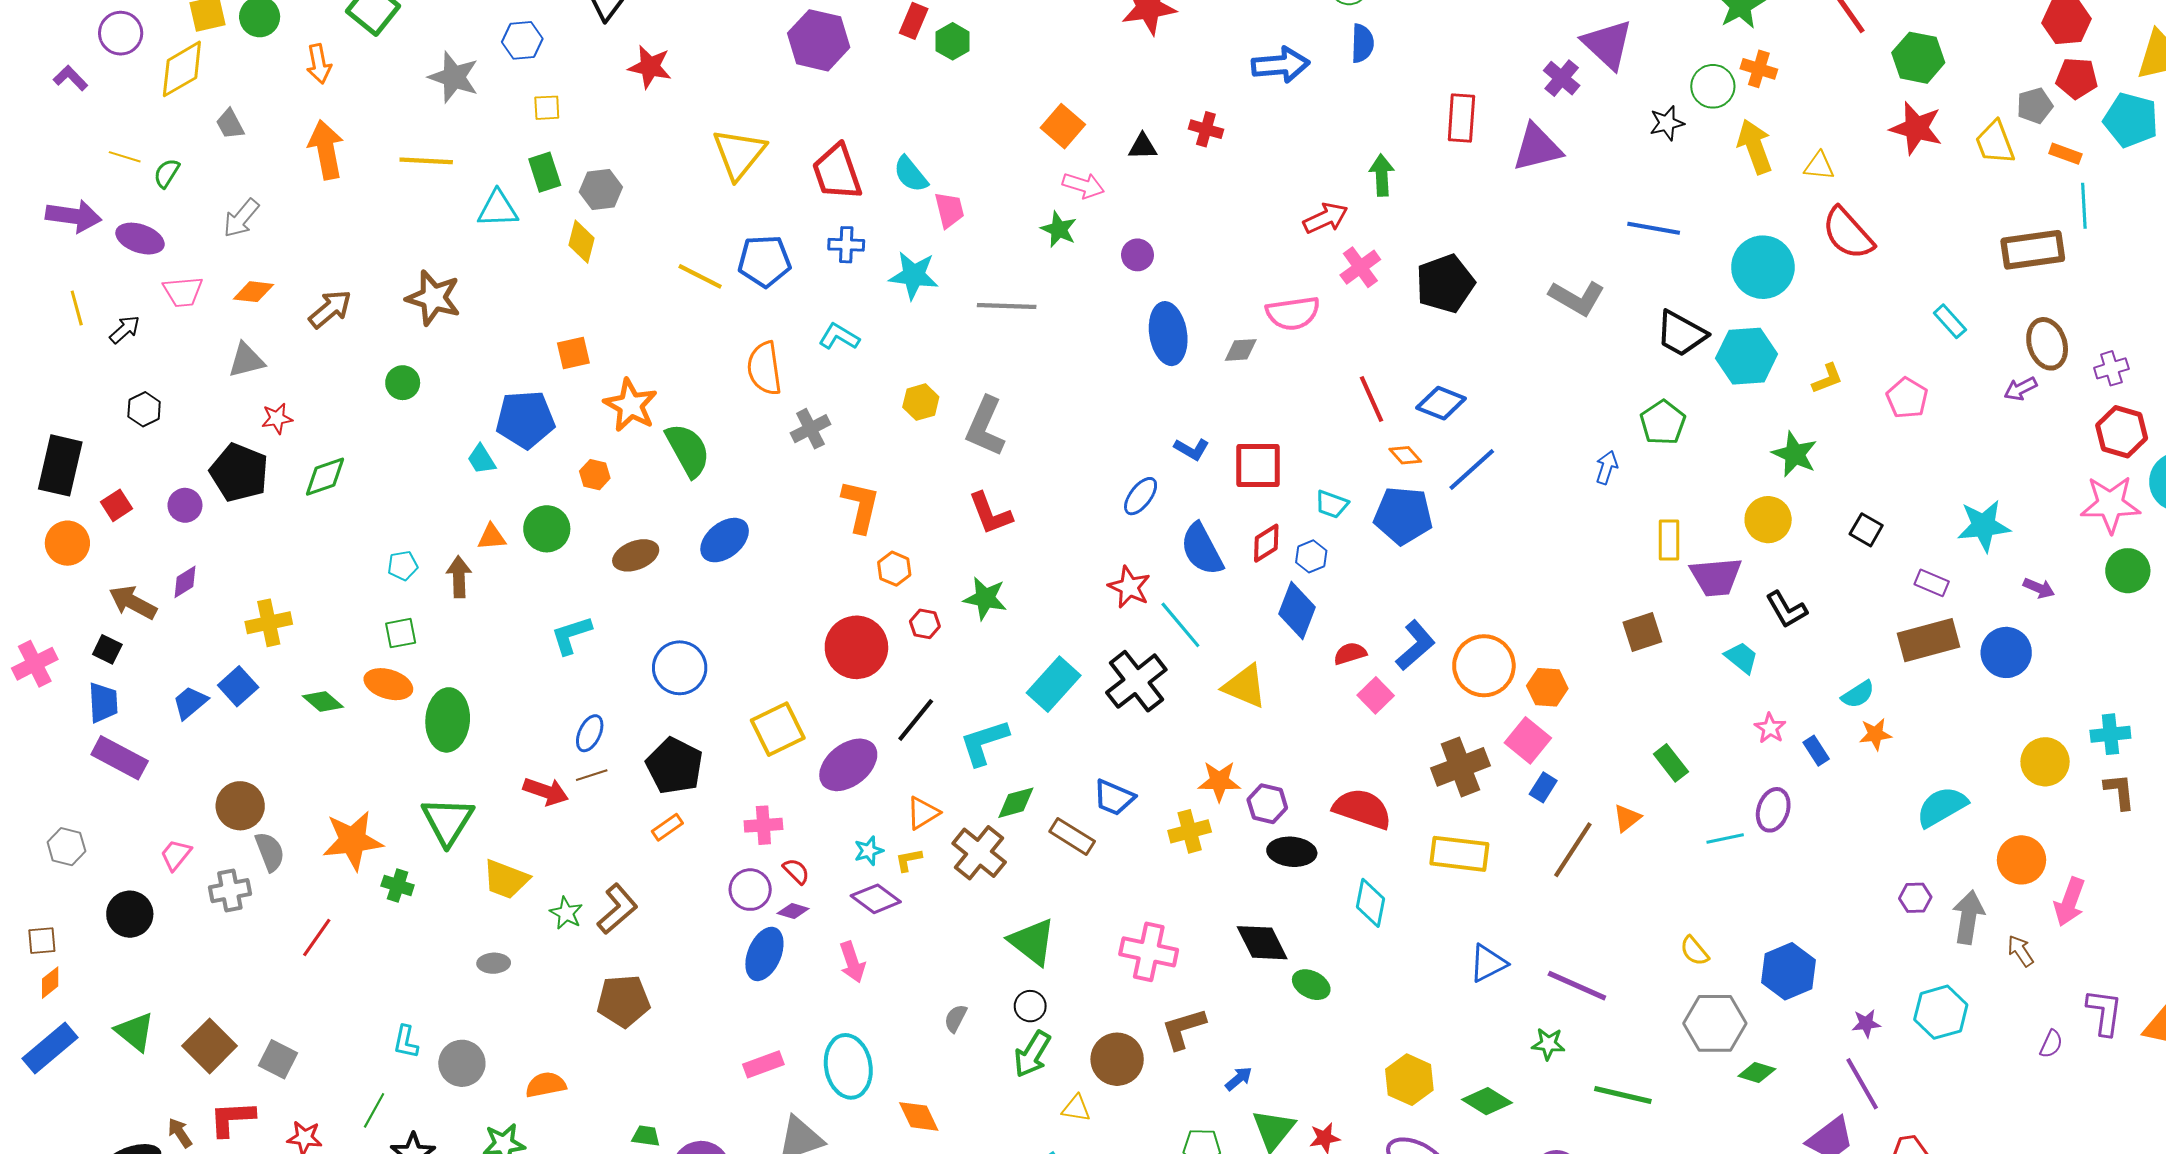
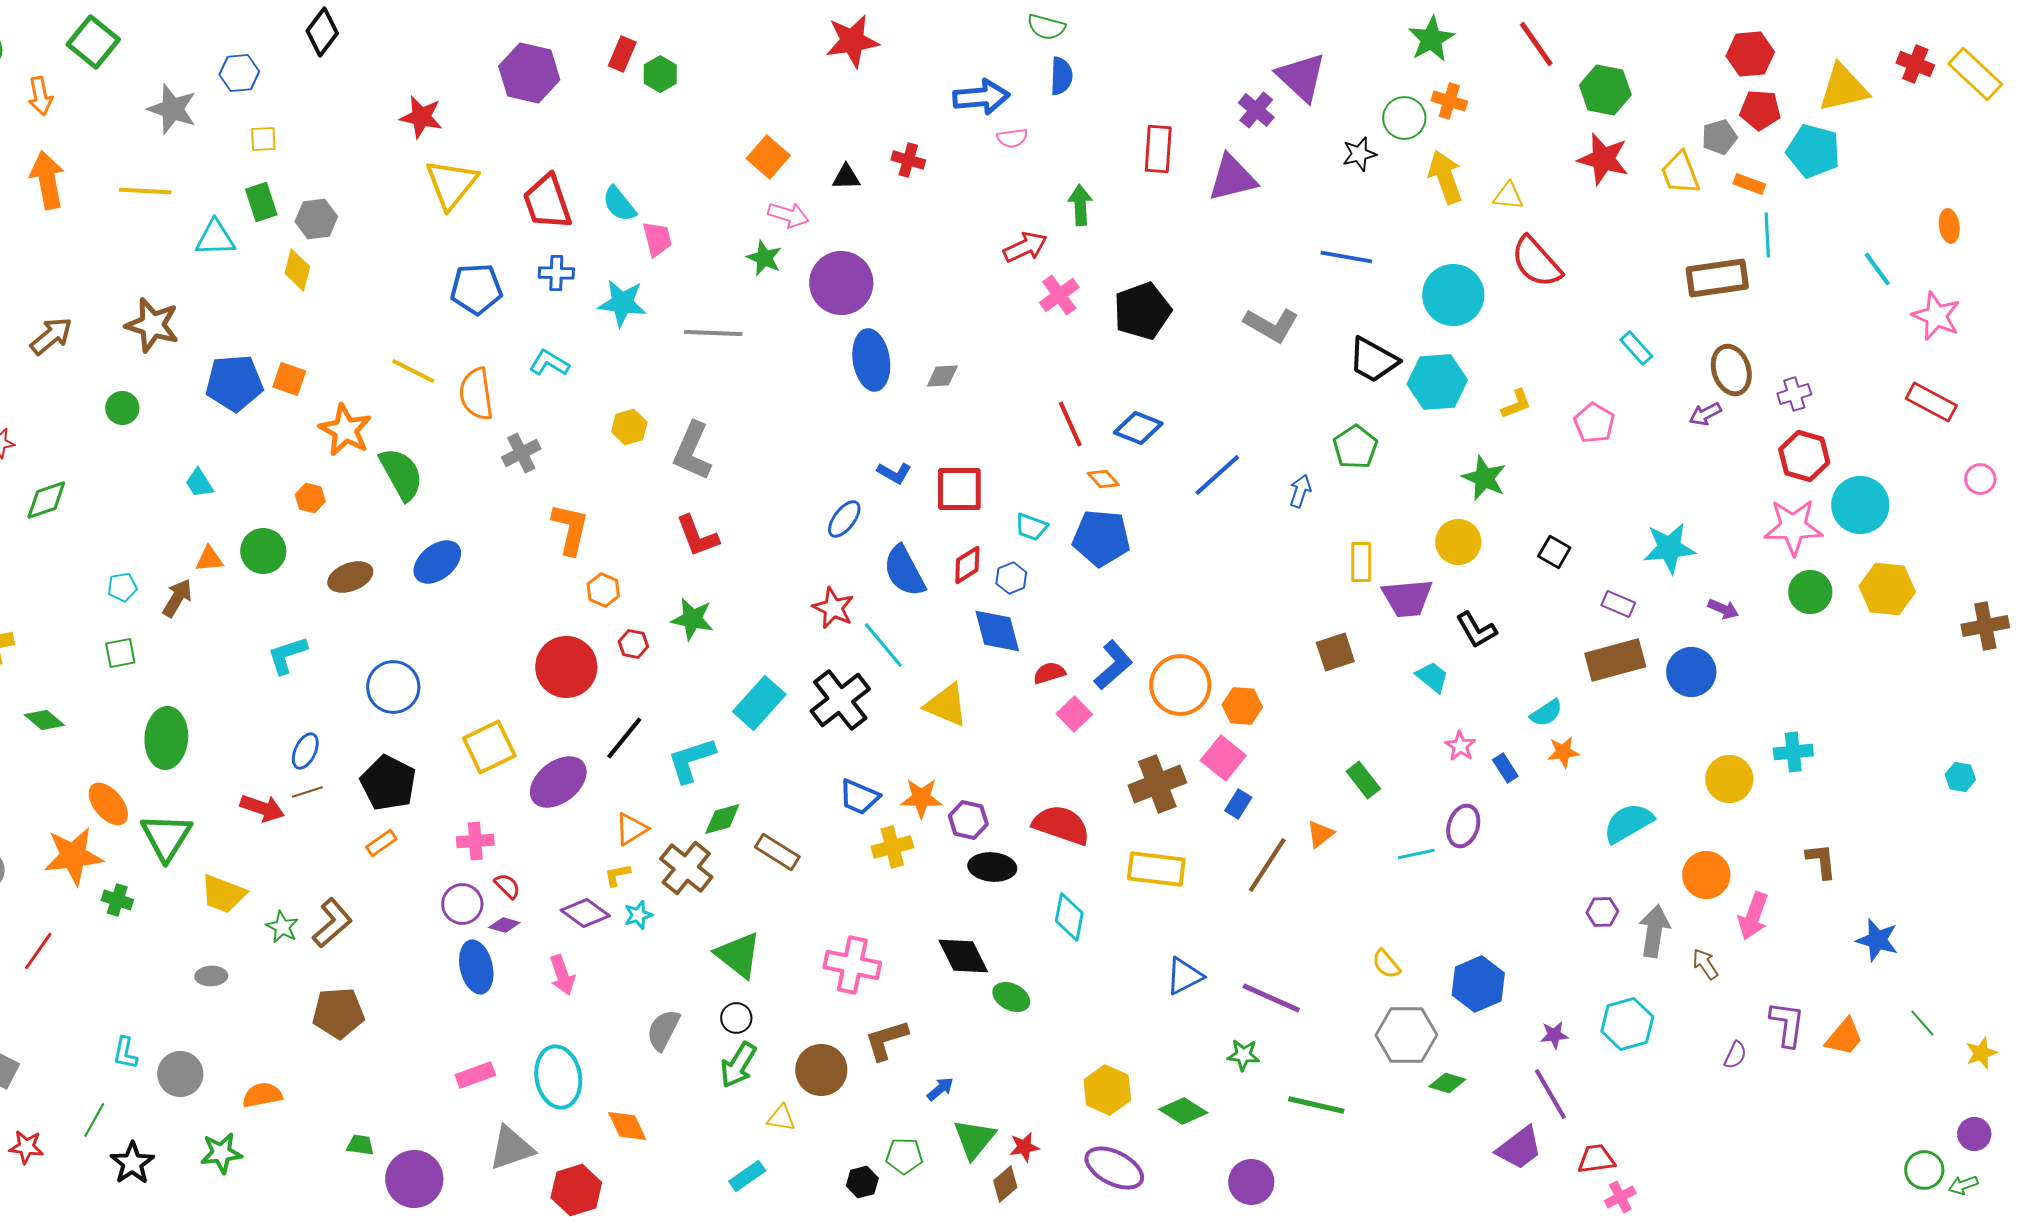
red star: (650, 67) -> (421, 117), moved
purple circle: (1137, 255) -> (841, 283), size x2.0
yellow line: (700, 276) -> (413, 371), moved
pink semicircle: (1293, 313) -> (1012, 138), moved, size x0.6
orange square: (573, 353) -> (289, 379), turned 32
blue pentagon: (525, 419) -> (234, 383), moved
blue line: (1472, 470) -> (1217, 475), moved
brown arrow: (459, 577) -> (177, 598), turned 33
blue diamond: (1297, 611) -> (997, 631), turned -36
orange ellipse: (388, 684) -> (108, 804), moved, turned 33
brown L-shape: (2120, 791) -> (1821, 861), moved
blue trapezoid: (1114, 798) -> (859, 797), moved
cyan star: (869, 851) -> (638, 915), moved
blue ellipse: (764, 954) -> (476, 967), turned -36
gray semicircle: (956, 1018) -> (663, 1030), size x1.5

